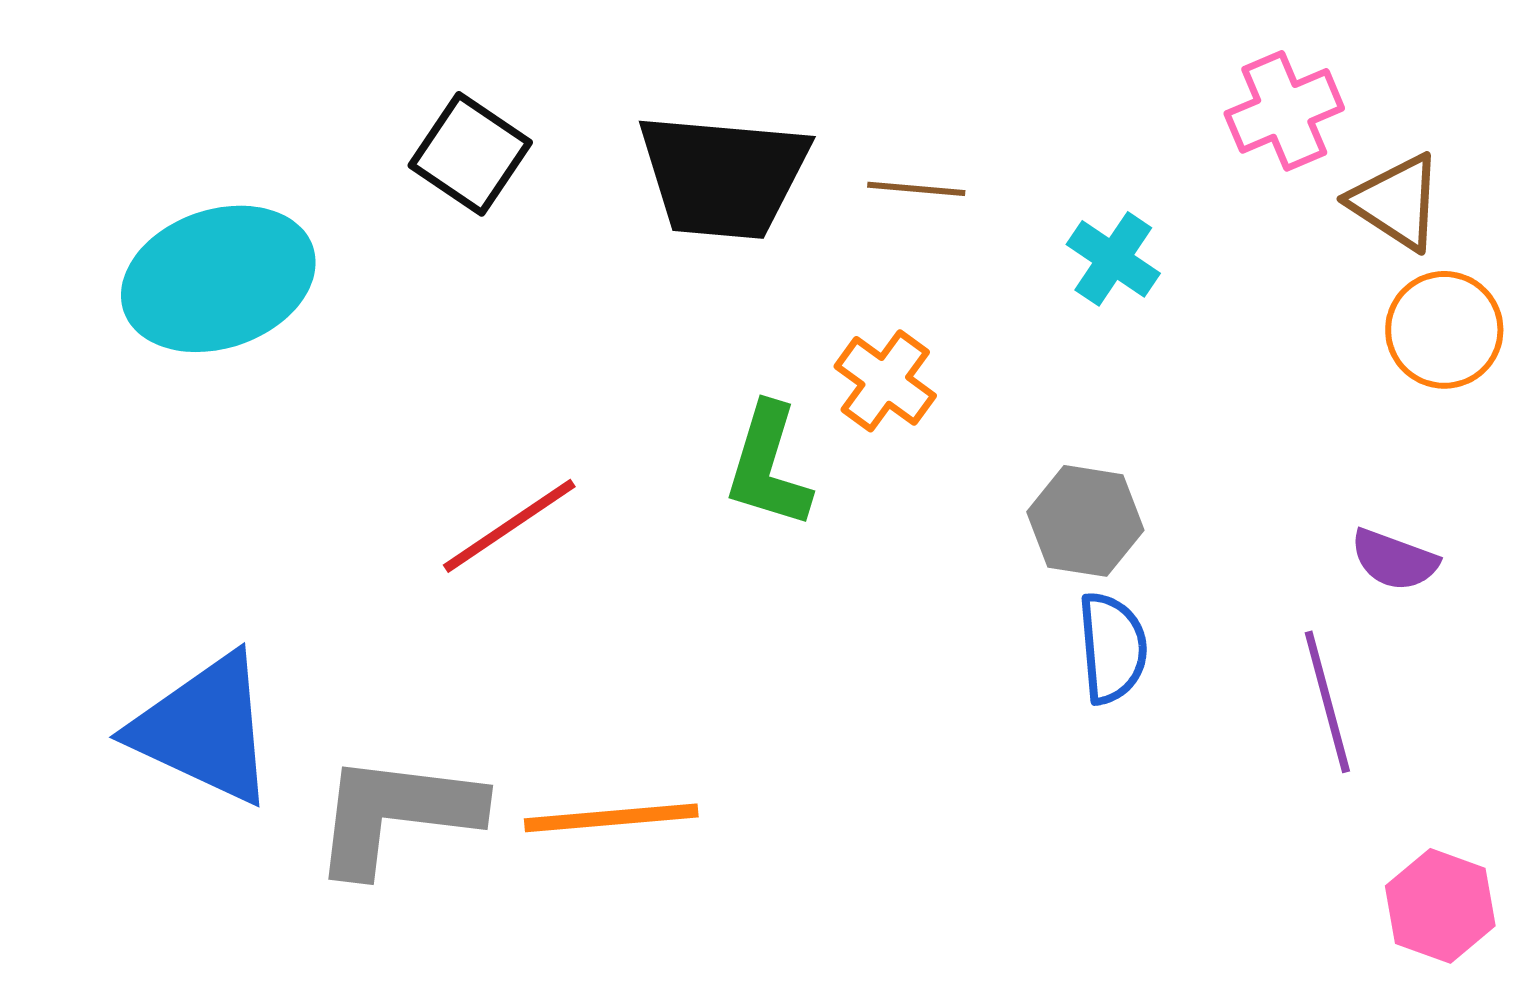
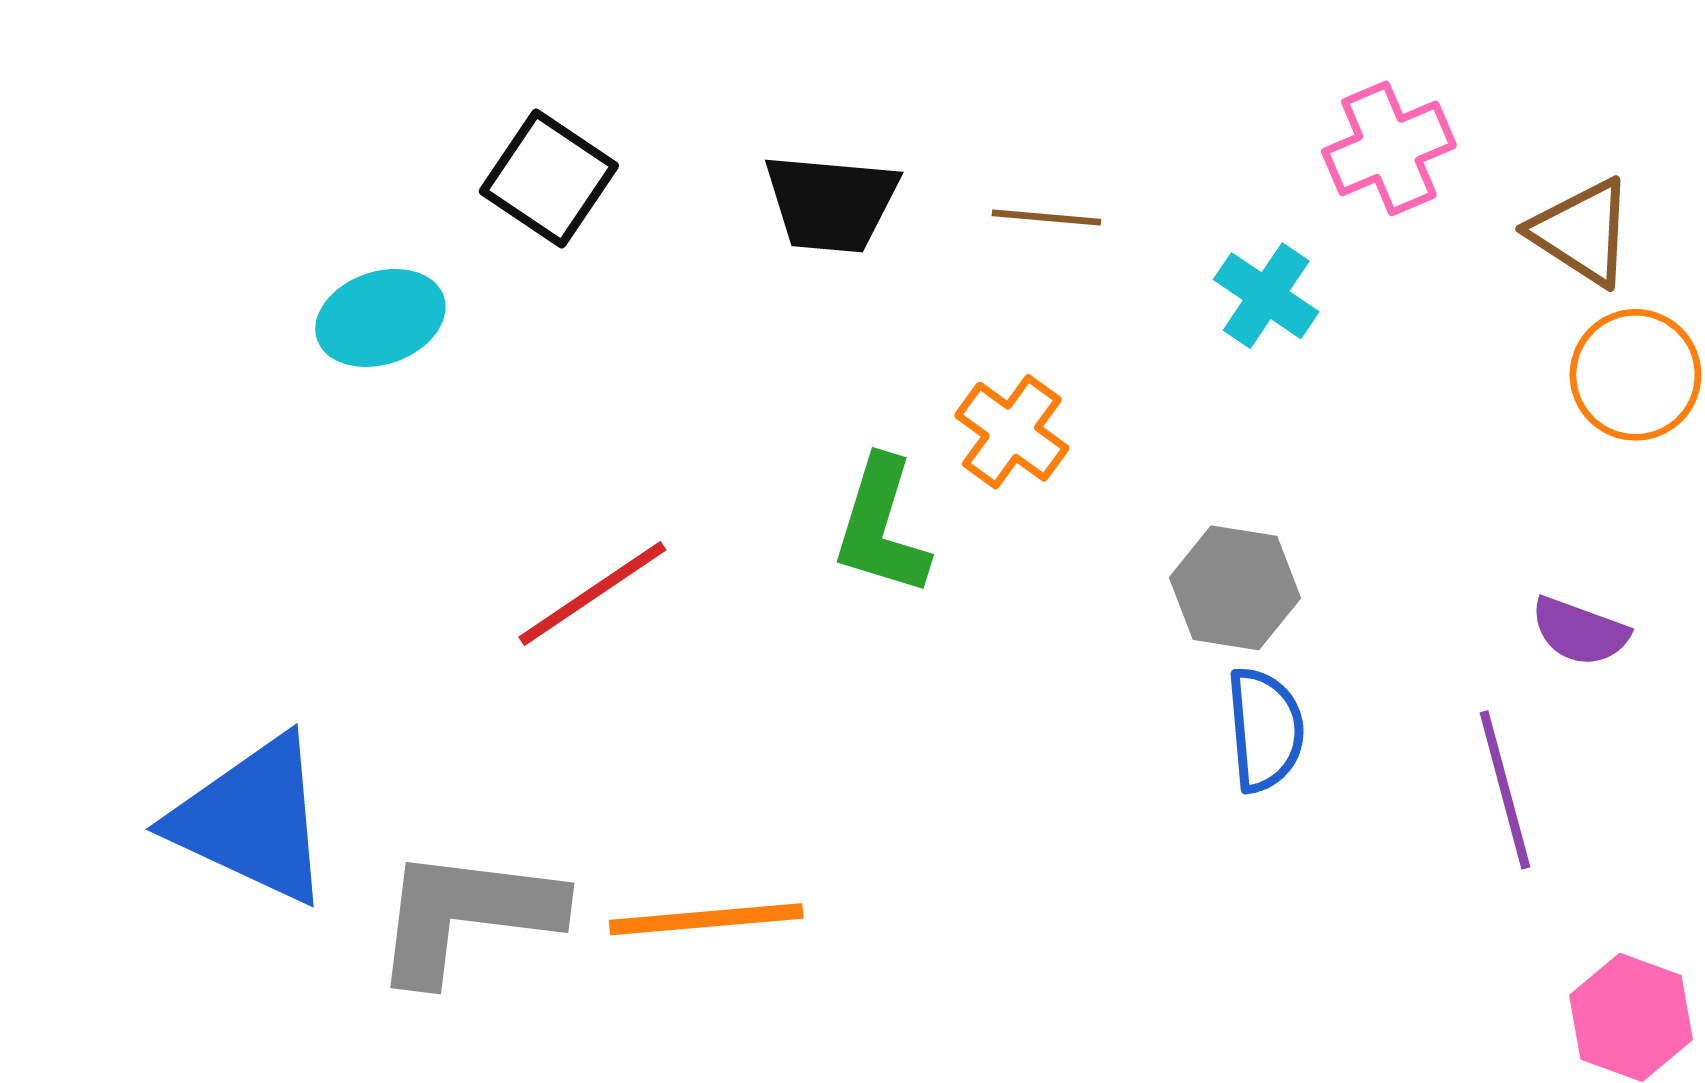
pink cross: (1284, 111) -> (1389, 148), moved
black trapezoid: (723, 176) -> (831, 203), size x0.7
cyan ellipse: (218, 279) -> (380, 318), moved, size x0.6

